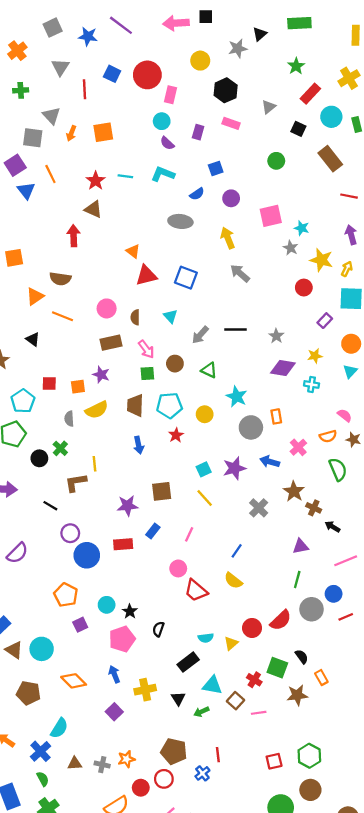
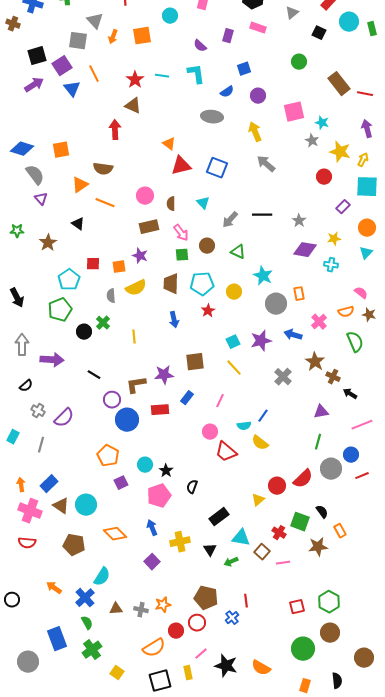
cyan circle: (162, 121) -> (170, 16), moved
brown rectangle: (330, 159) -> (339, 84), moved
cyan L-shape: (163, 174) -> (196, 74), turned 60
brown L-shape: (76, 483) -> (136, 385), moved
cyan semicircle: (206, 638) -> (244, 426), moved

